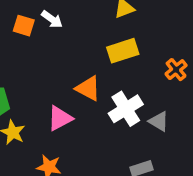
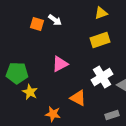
orange triangle: (88, 88) -> (78, 98), moved
pink triangle: (60, 118) -> (60, 64), moved

